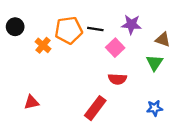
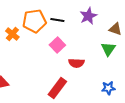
purple star: (131, 24) -> (88, 16), turned -30
pink square: (115, 48) -> (57, 45), moved

